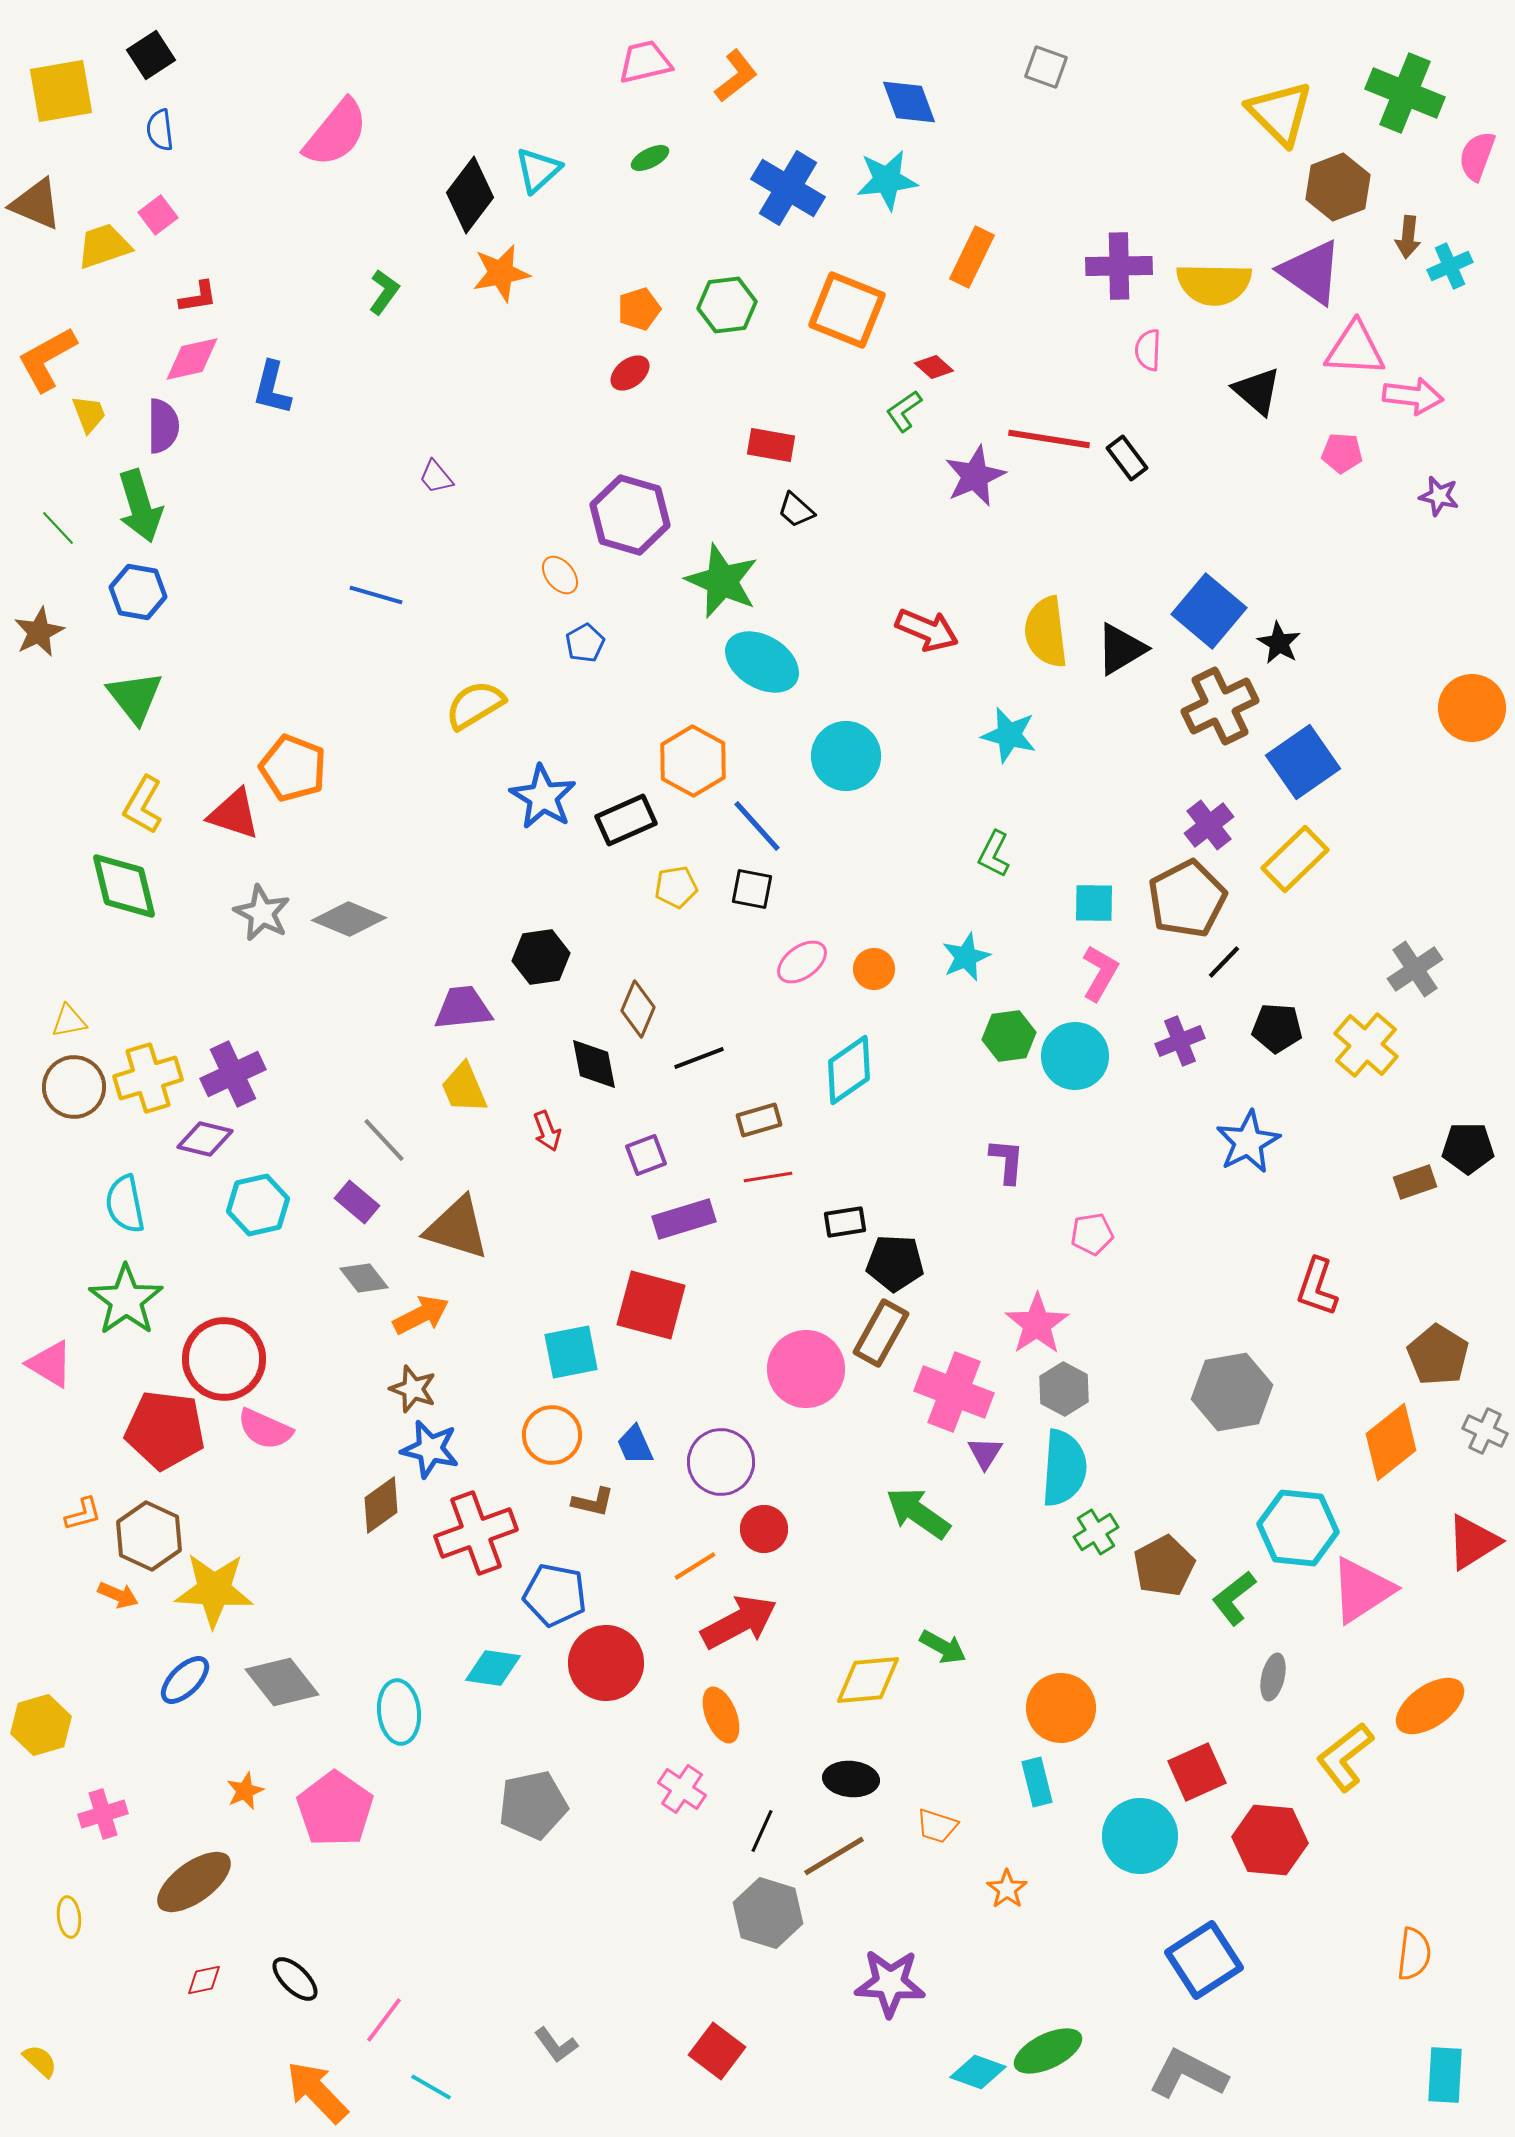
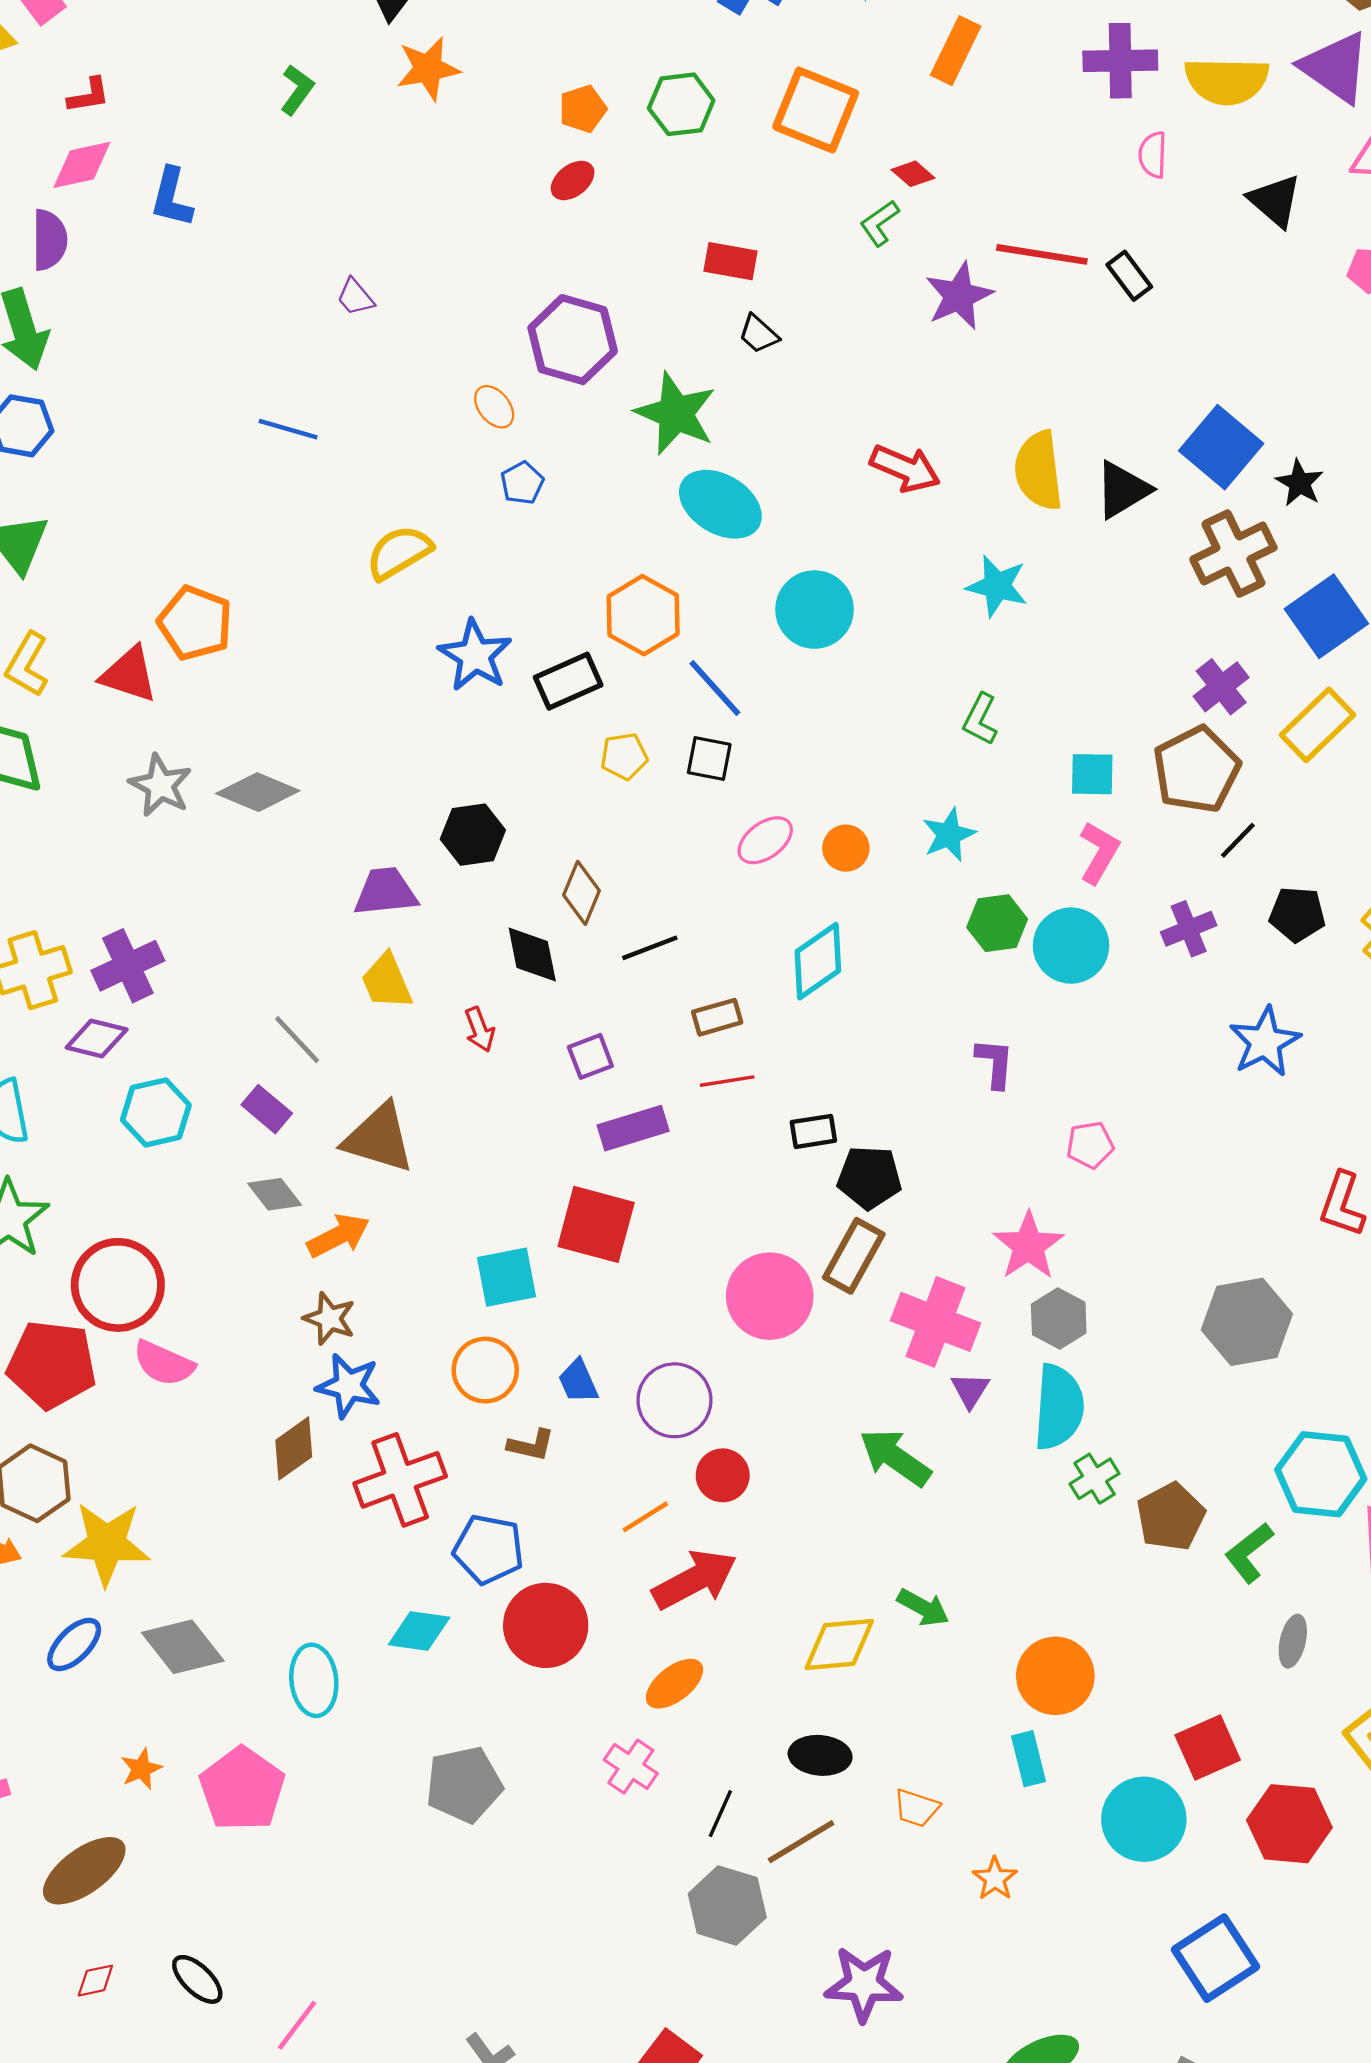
orange ellipse: (721, 1715) -> (674, 1684), turned 74

